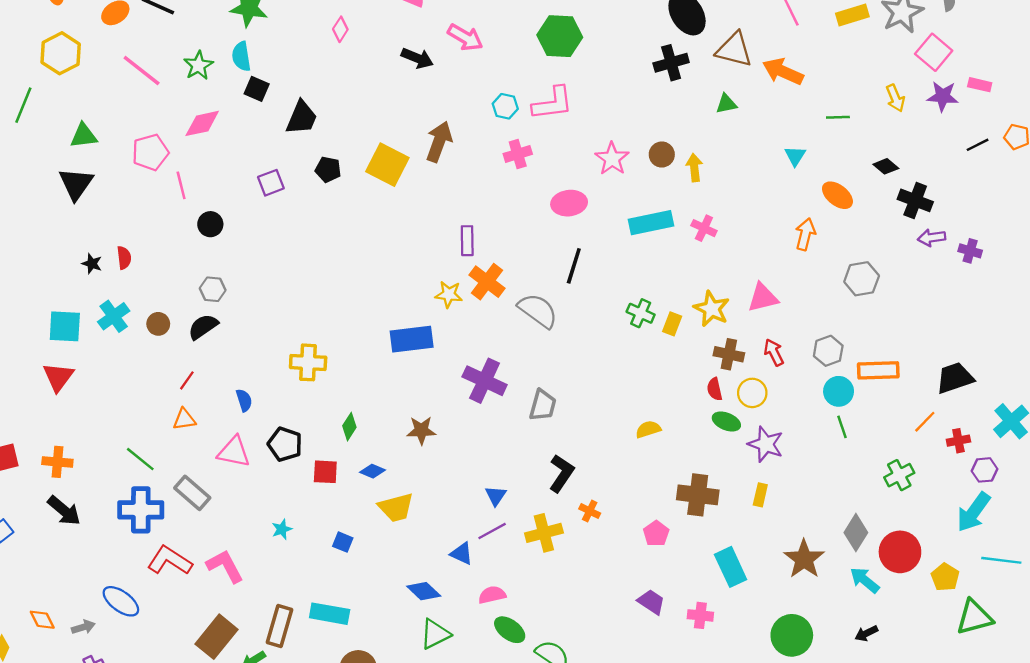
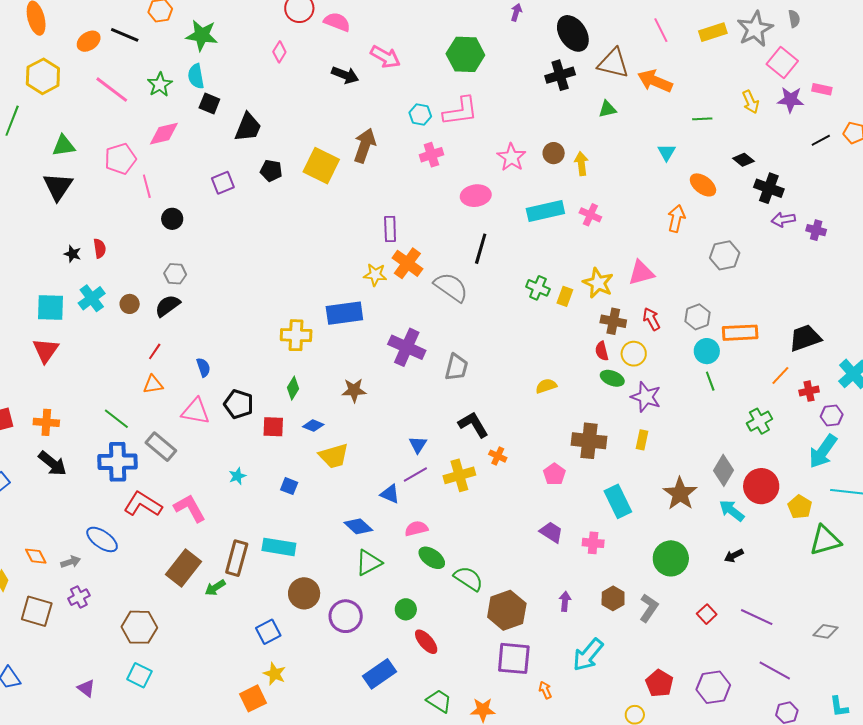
yellow cross: (308, 362) -> (296, 335), moved
black L-shape: (561, 473) -> (473, 425), turned -64

